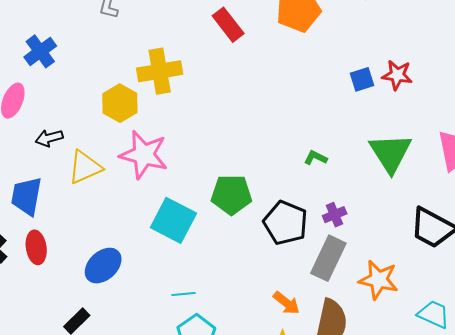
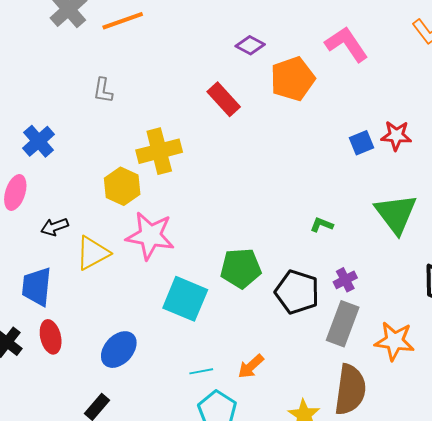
orange arrow: (286, 303) -> (251, 366), moved, turned 104

